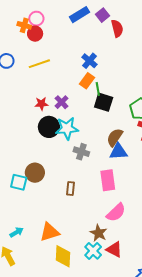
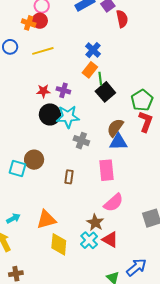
orange cross: (24, 25) -> (29, 23), moved
purple cross: (62, 102) -> (63, 90), turned -32
black square: (104, 102) -> (105, 92), turned 30

